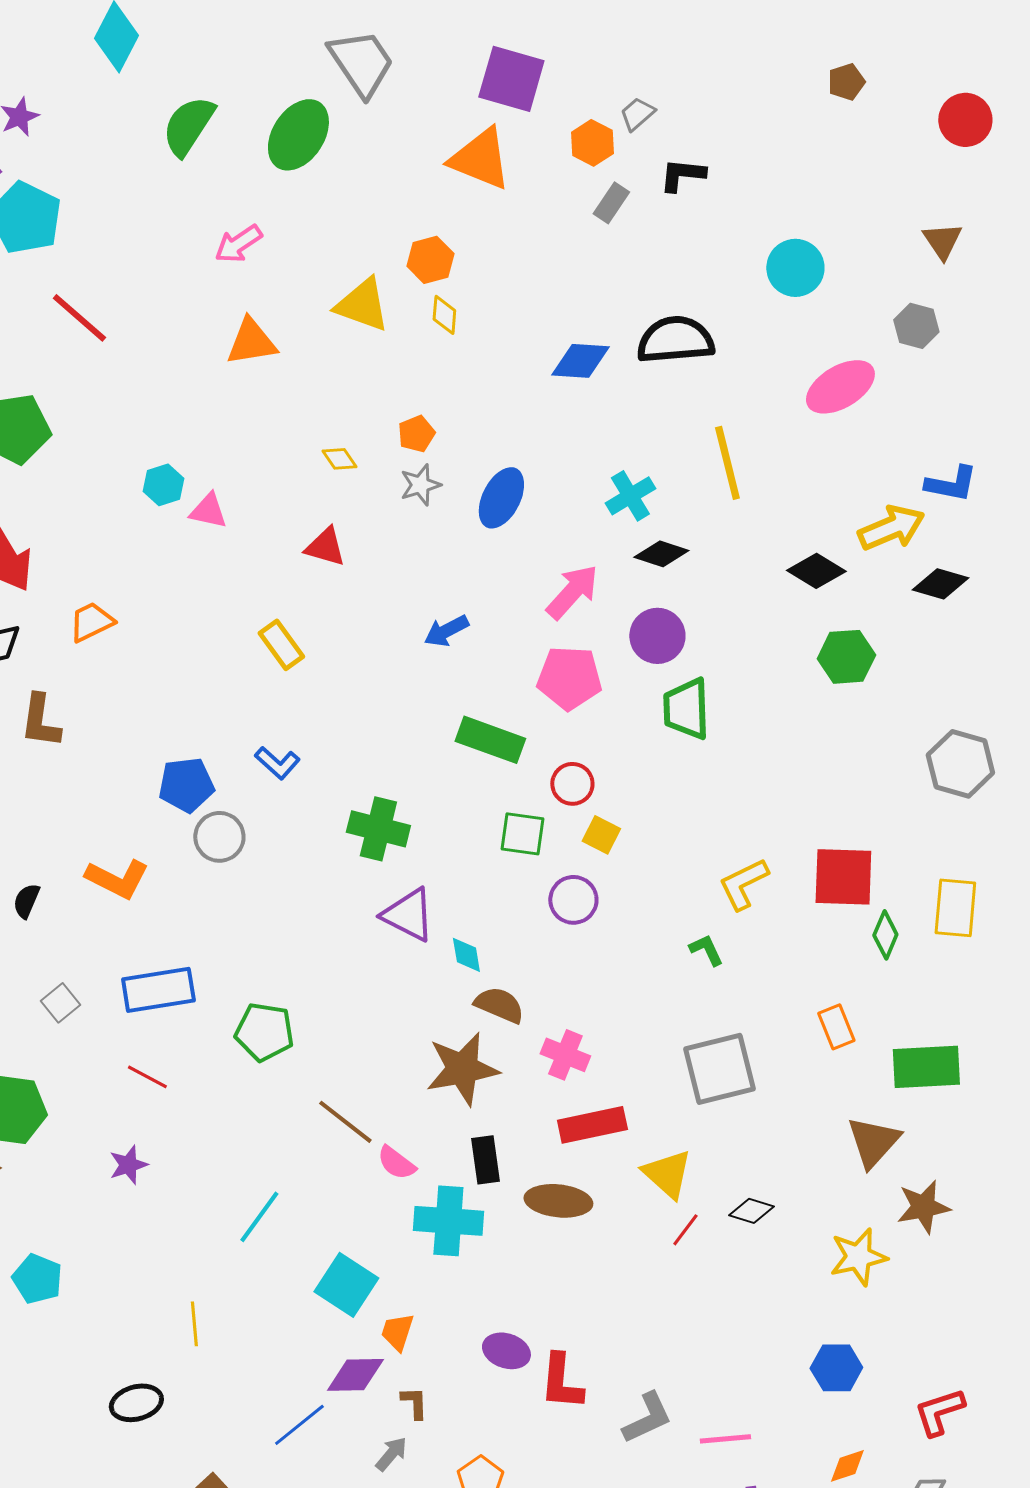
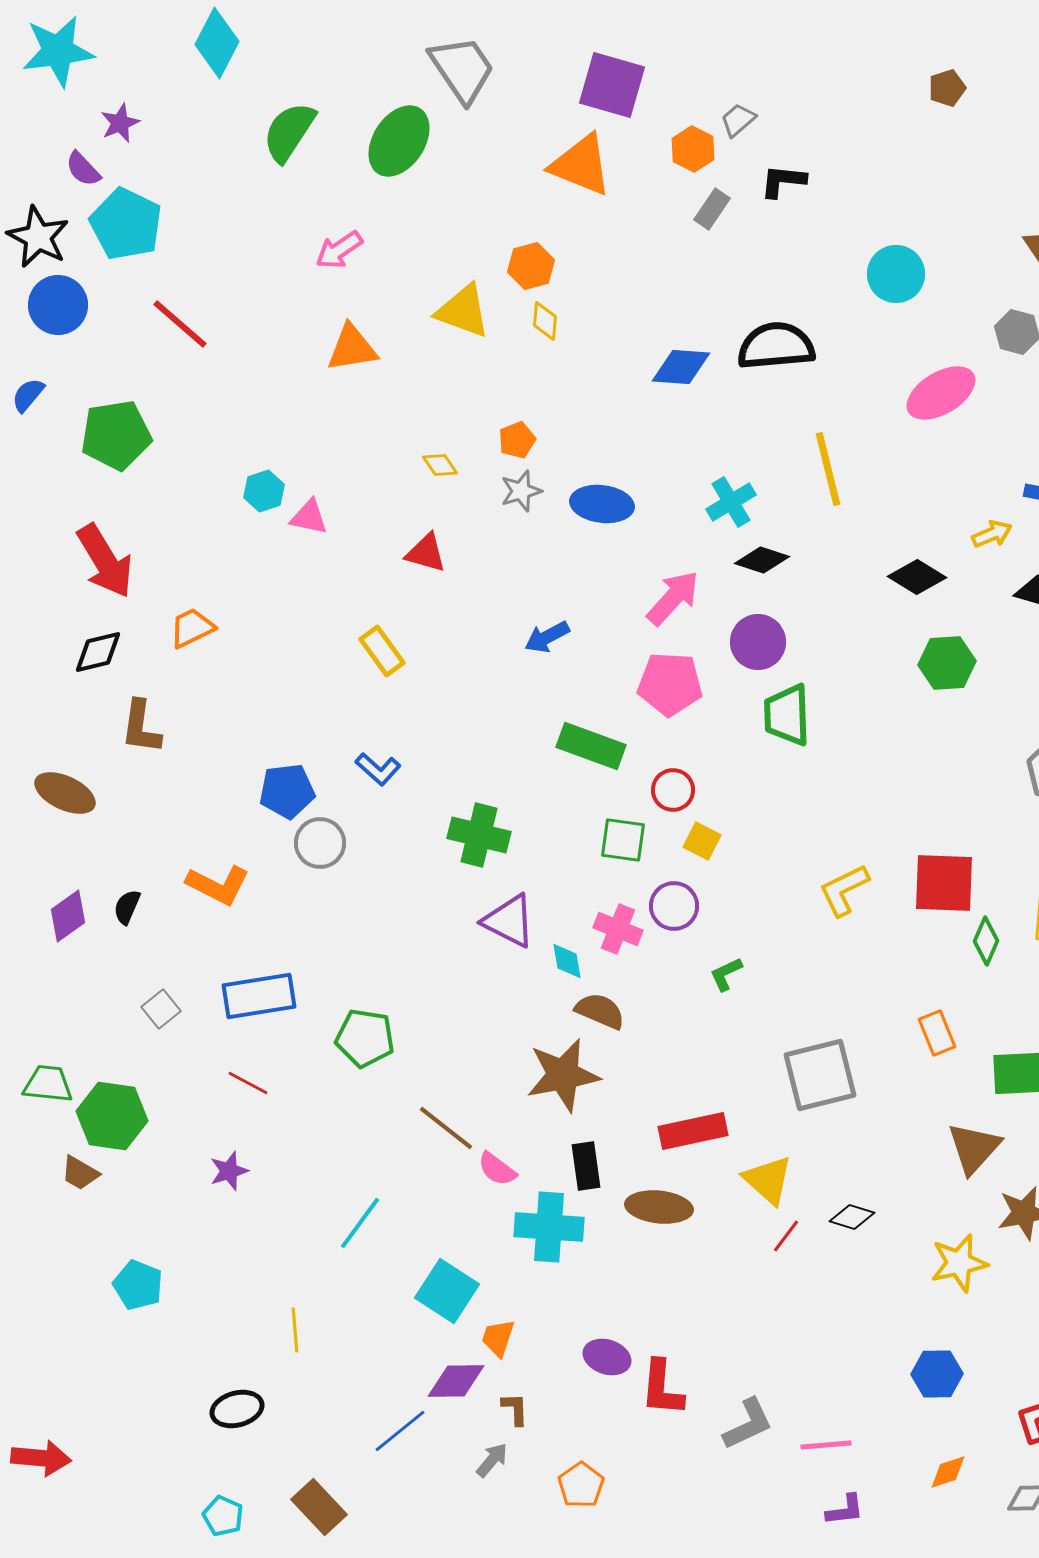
blue ellipse: (501, 498) -> (602, 504), turned 70
yellow arrow: (891, 528) -> (992, 534), size x0.6
green L-shape: (706, 950) -> (726, 974), moved, turned -90
pink cross: (565, 1055) -> (618, 929), moved

